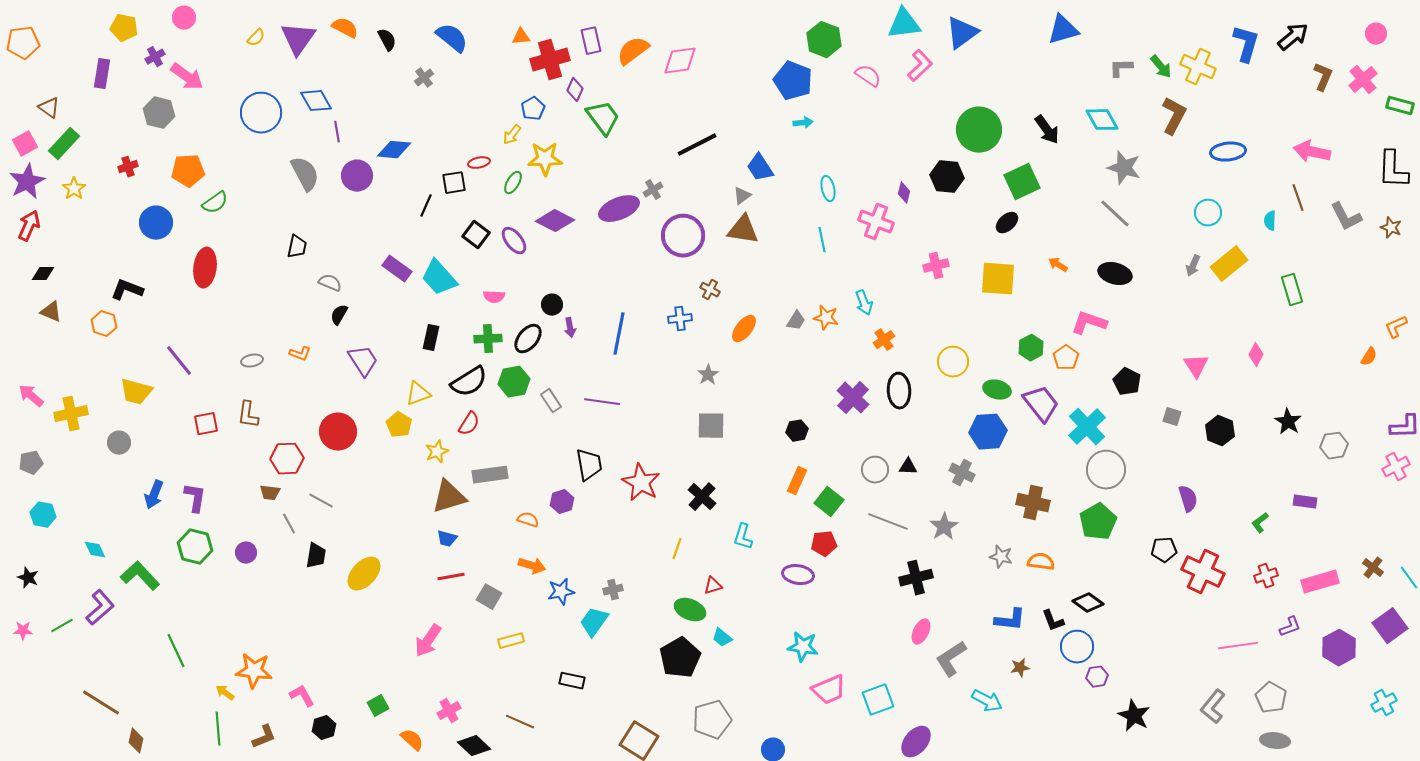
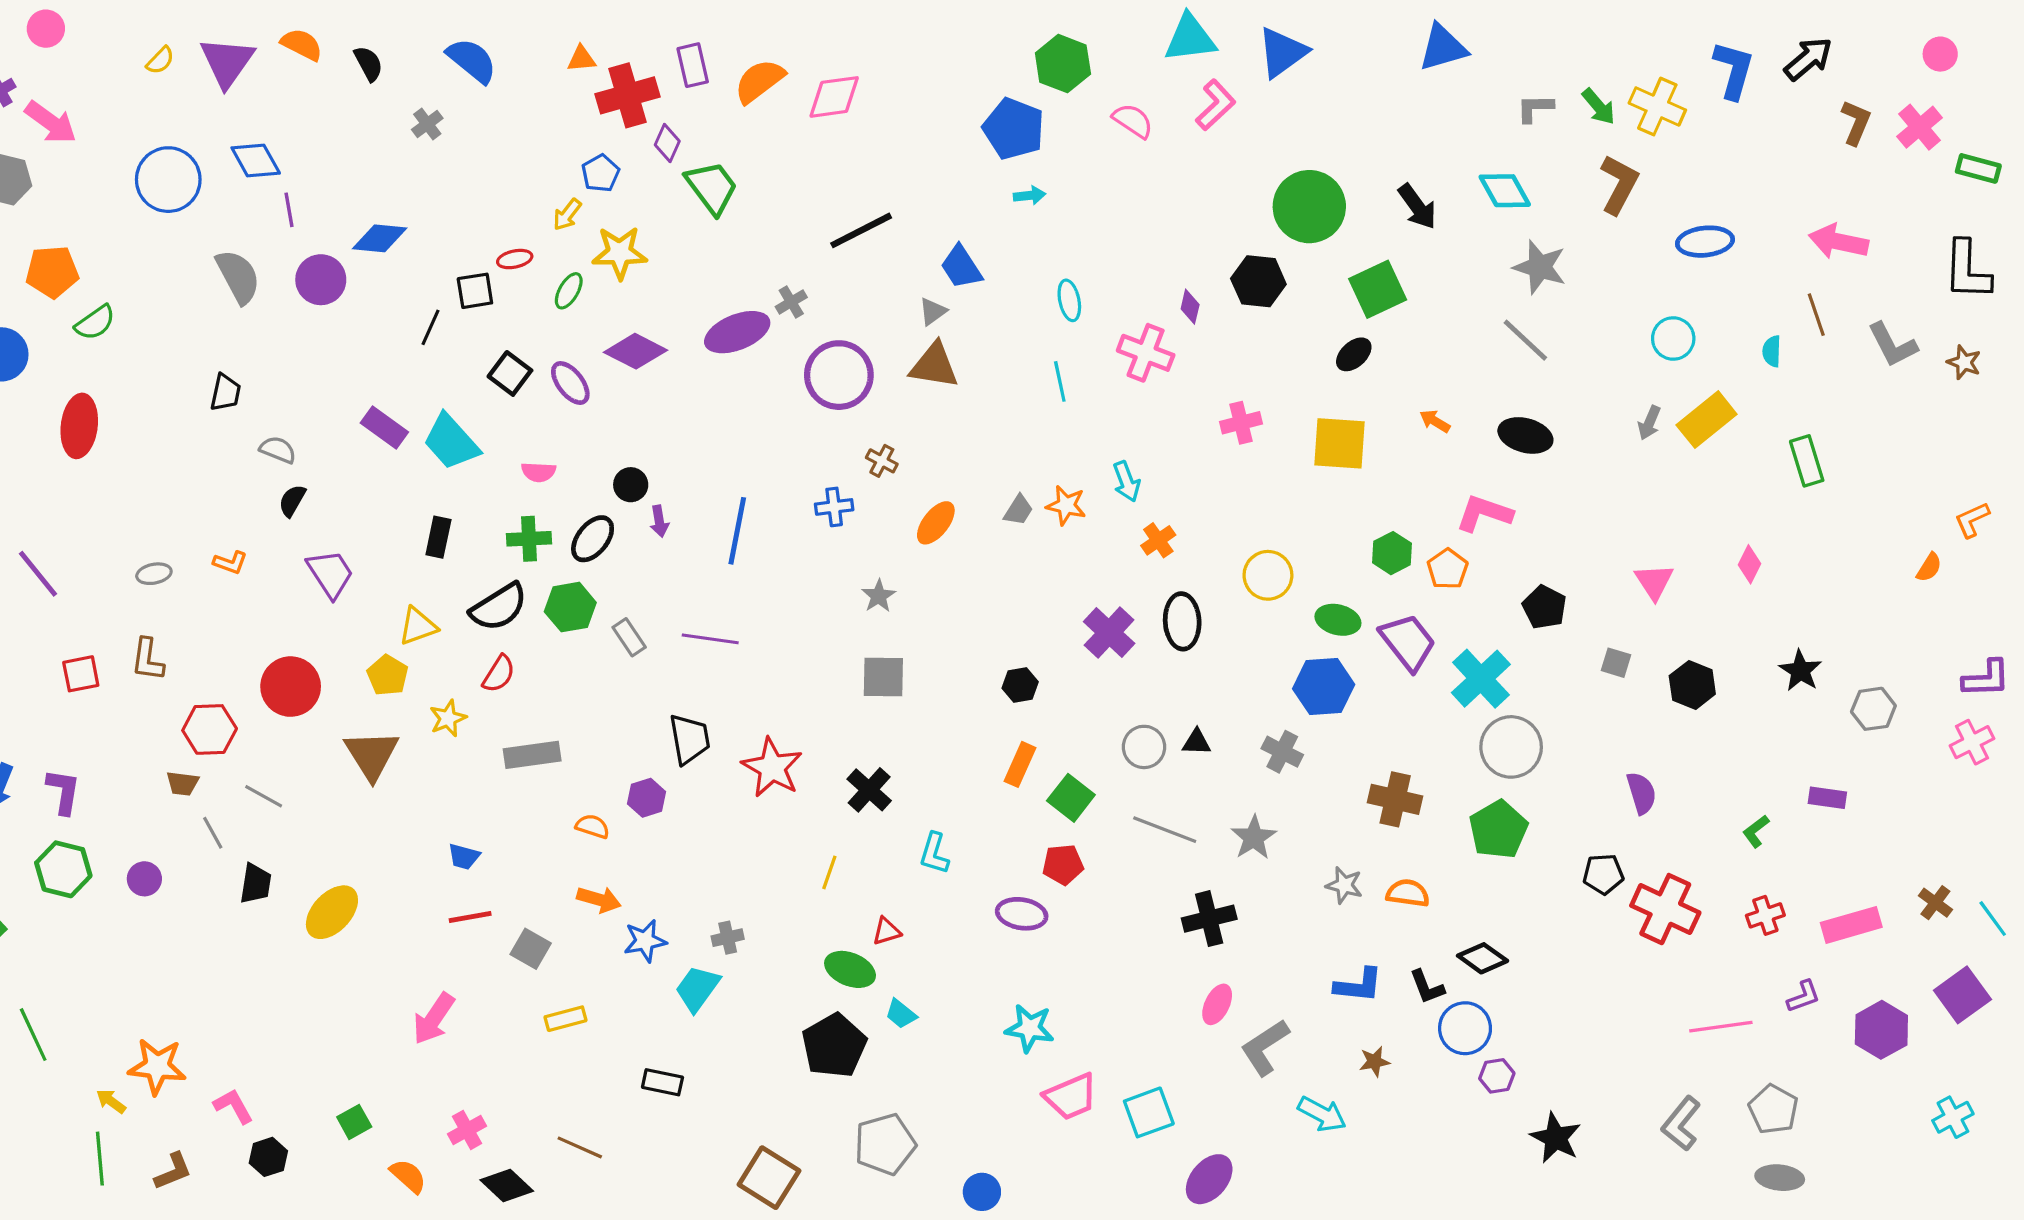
brown triangle: (449, 497) -> (372, 755), moved, turned -45

